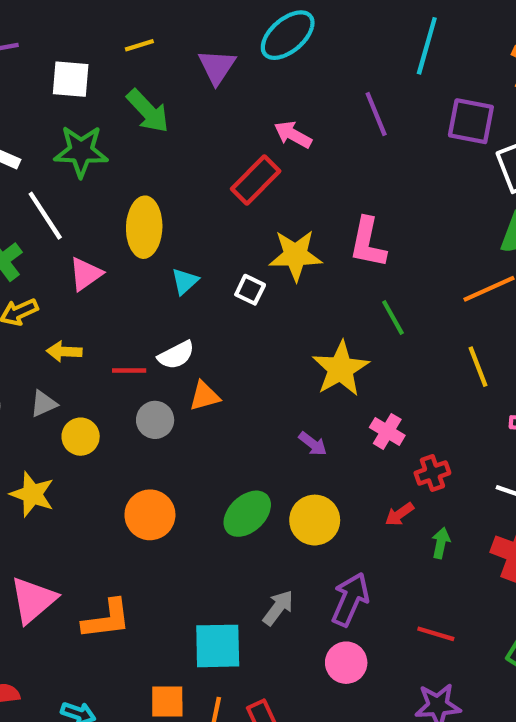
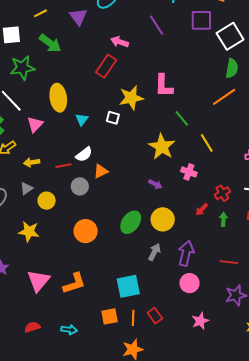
yellow line: (478, 367) -> (207, 143), moved
red cross: (432, 473) -> (222, 193), moved
gray arrow: (278, 608) -> (154, 252), moved

